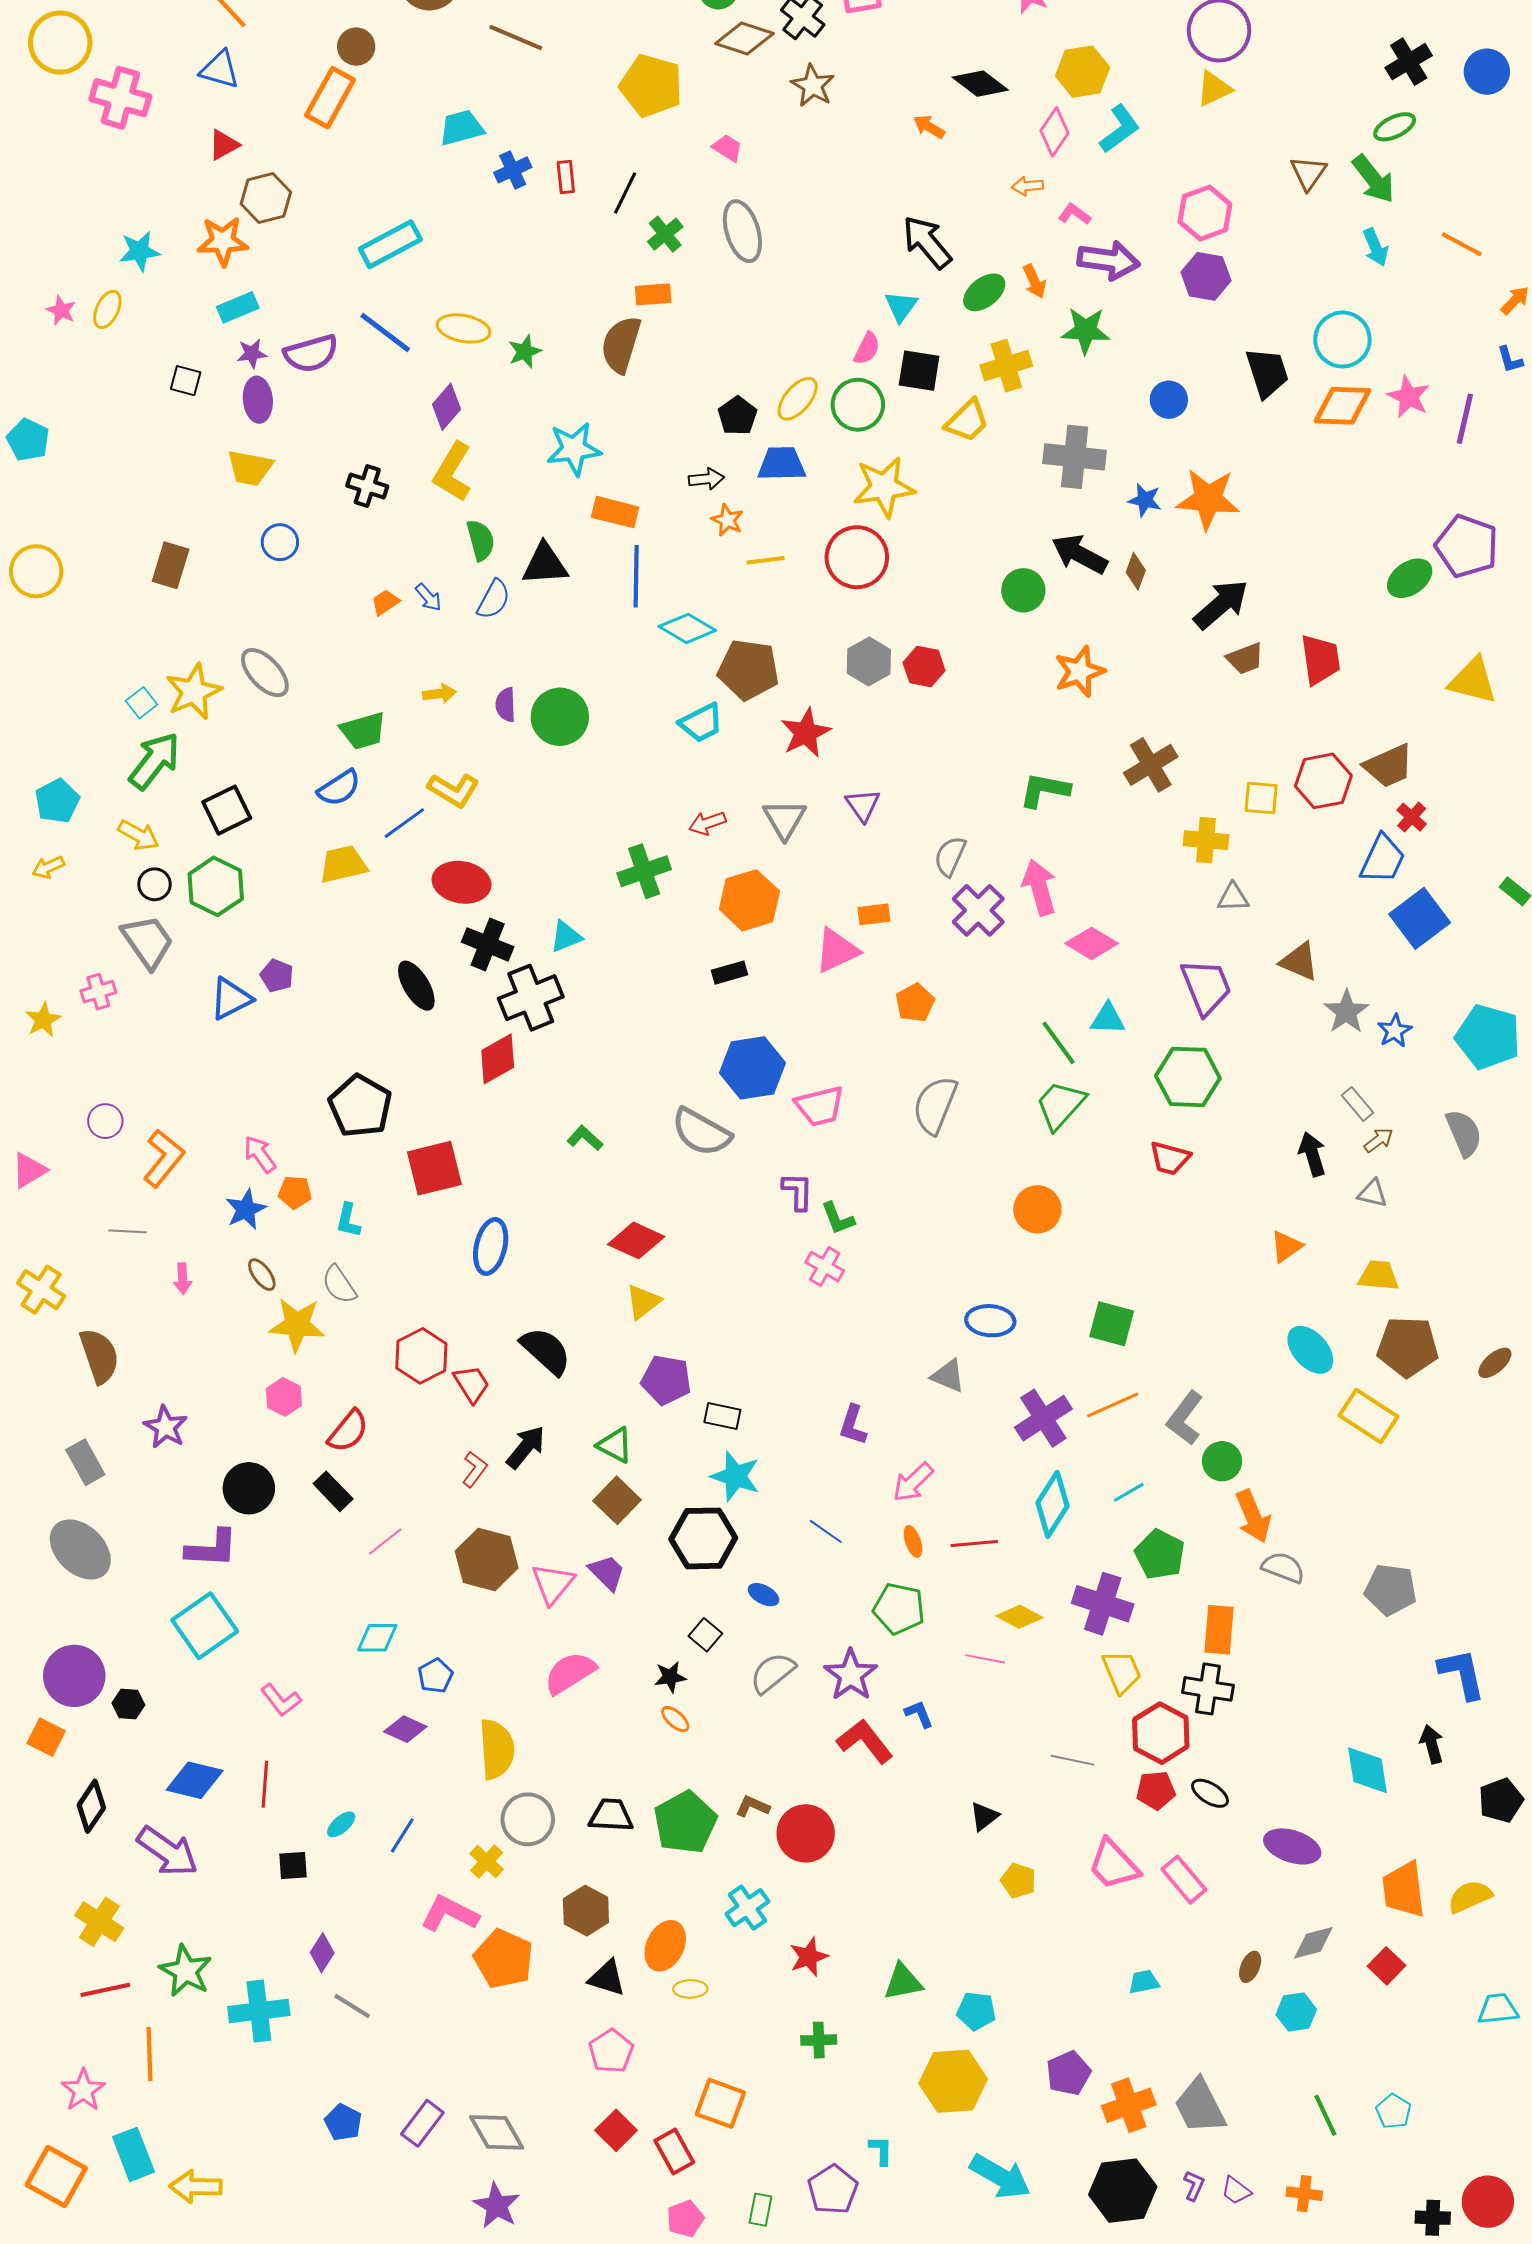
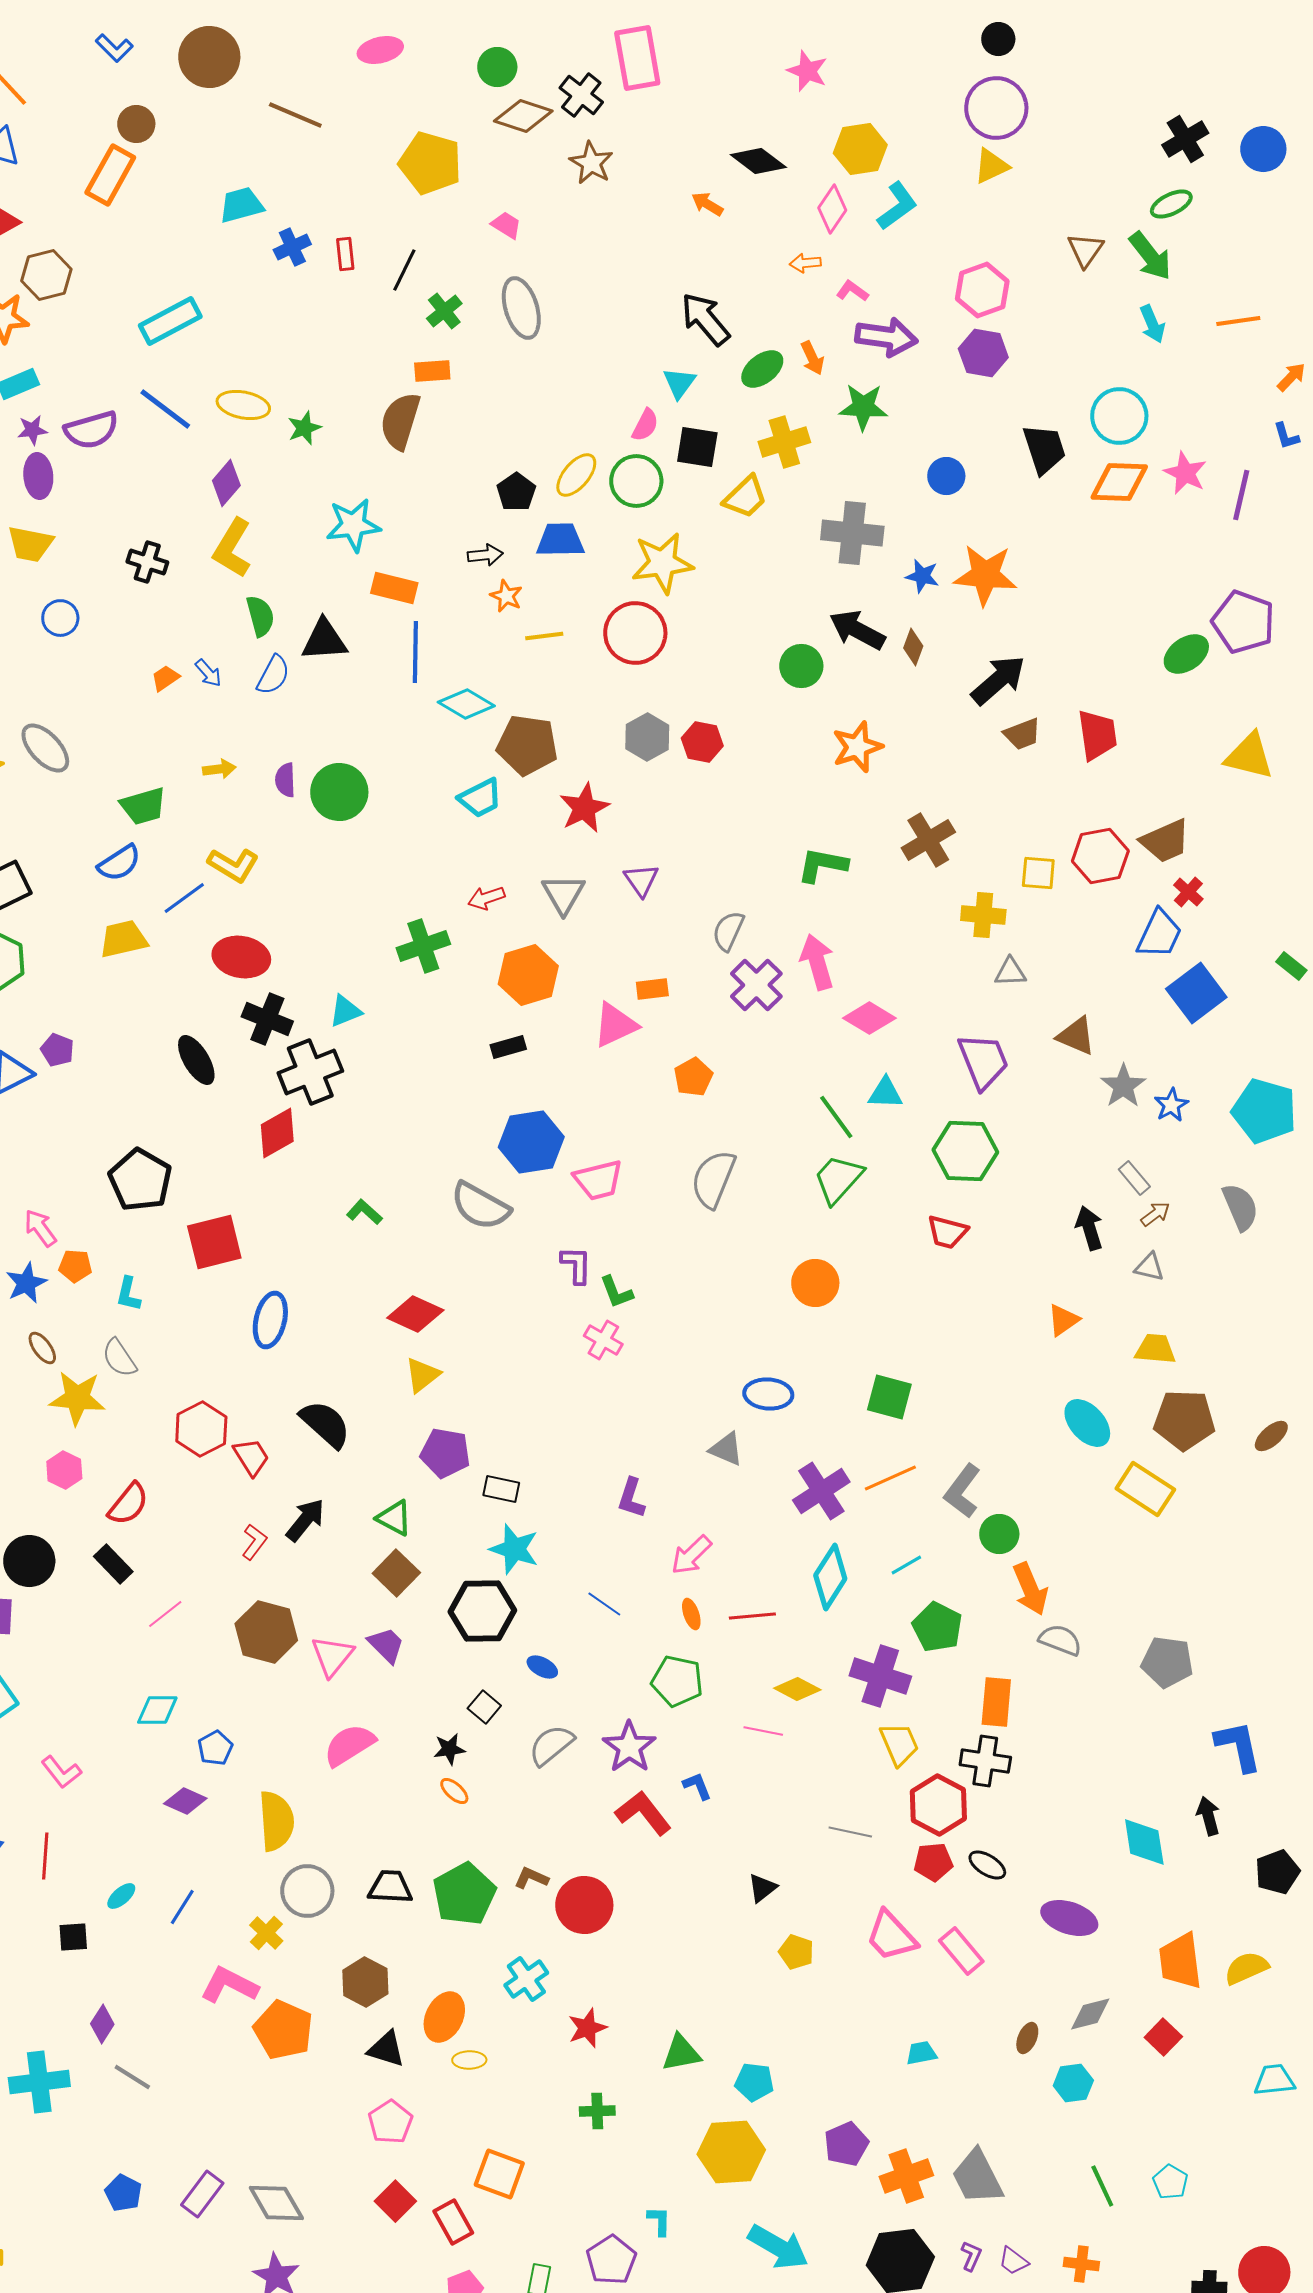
orange line: (1462, 244) -> (1238, 321), turned -36

